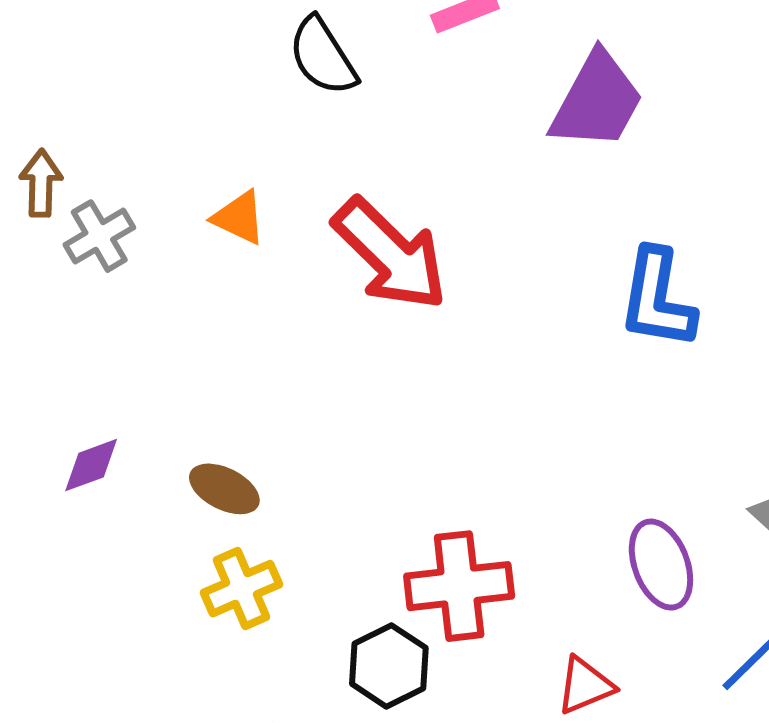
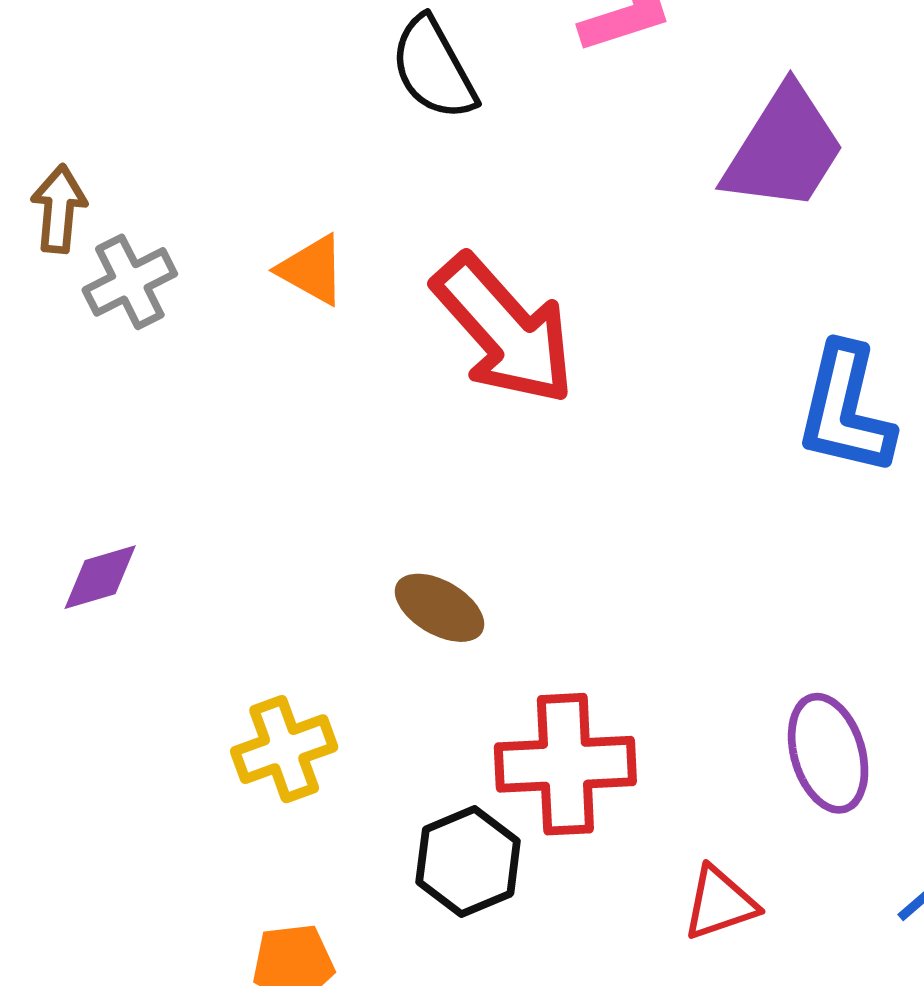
brown ellipse: (224, 489) -> (440, 608), moved

